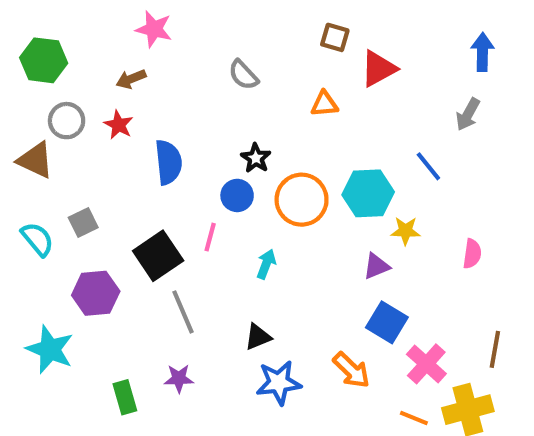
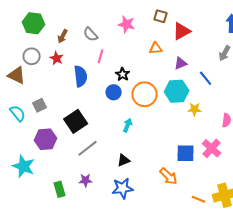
pink star: (154, 29) -> (127, 24), moved
green hexagon: (44, 60) -> (34, 23), moved
gray semicircle: (243, 75) -> (91, 34), moved
brown arrow: (131, 79) -> (63, 36), turned -40
pink line: (210, 237) -> (101, 56), moved
purple triangle: (376, 266) -> (181, 63), moved
gray line: (183, 312) -> (88, 148), turned 75
blue square: (387, 322) -> (186, 153), turned -30
pink cross: (426, 364) -> (212, 148), moved
blue star: (279, 383) -> (123, 188), moved

